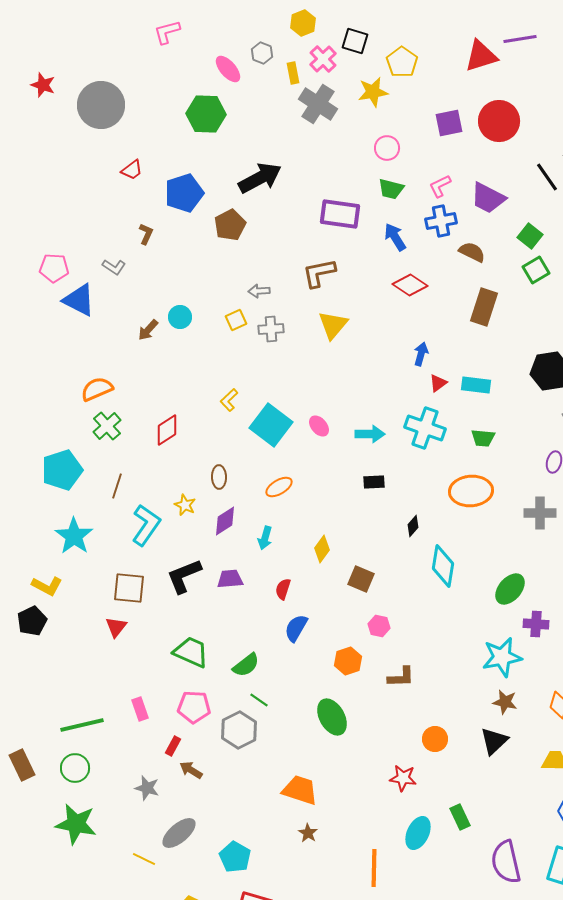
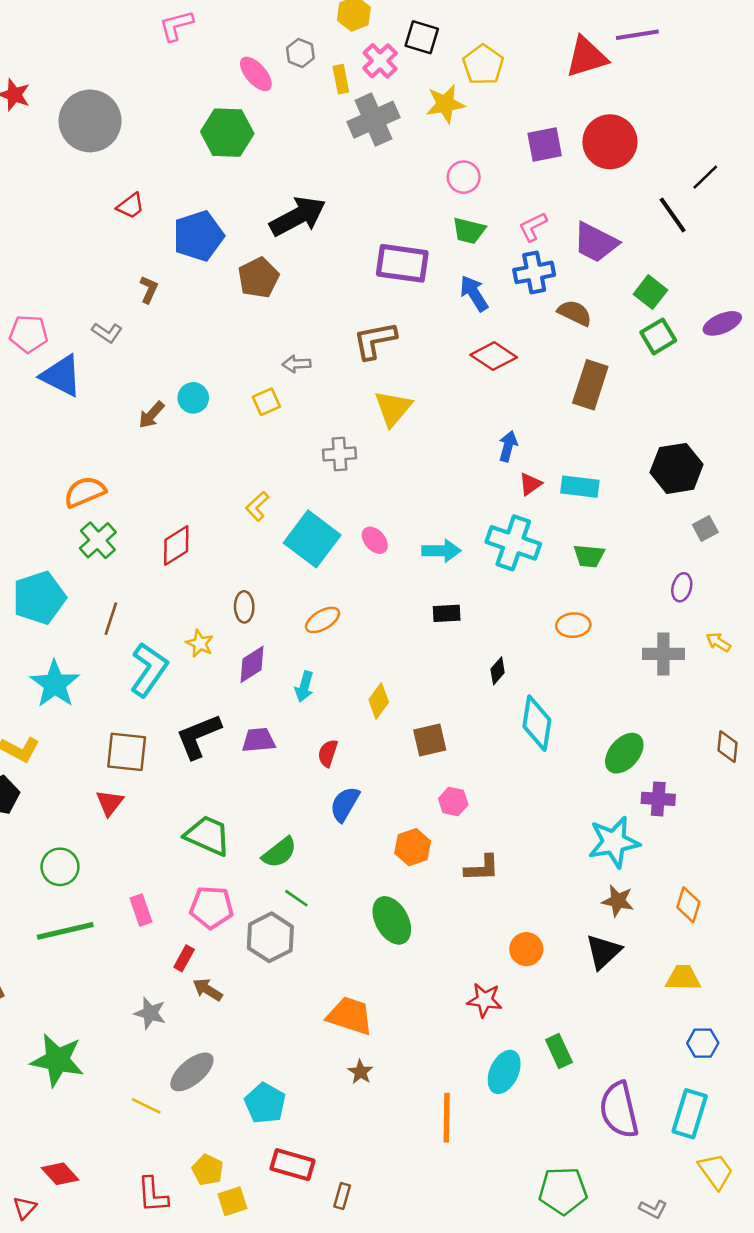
gray cross: (318, 104) -> (373, 120), turned 33
gray cross: (271, 329) -> (340, 454), moved
orange ellipse: (471, 491) -> (573, 625), size x0.6
brown square: (361, 579) -> (430, 740), turned -36
green circle: (75, 768) -> (60, 867), moved

